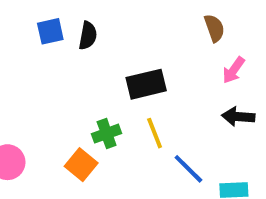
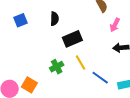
black semicircle: (88, 36) -> (54, 19), moved
orange square: (81, 165) -> (29, 85), moved

